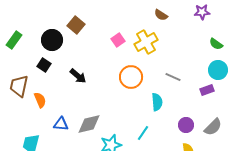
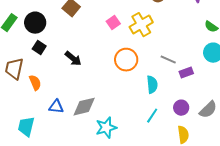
black circle: (52, 40) -> (35, 23), moved
purple rectangle: (207, 90) -> (186, 73), moved
cyan line: (143, 133) -> (152, 116), moved

